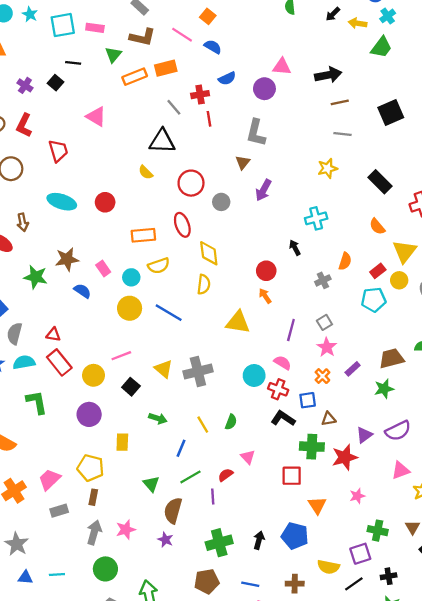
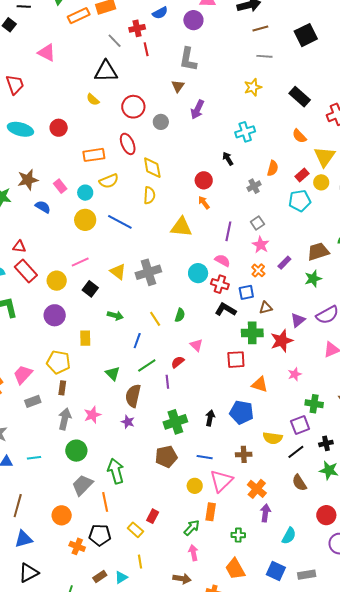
orange triangle: (317, 505) -> (260, 384), turned -36

